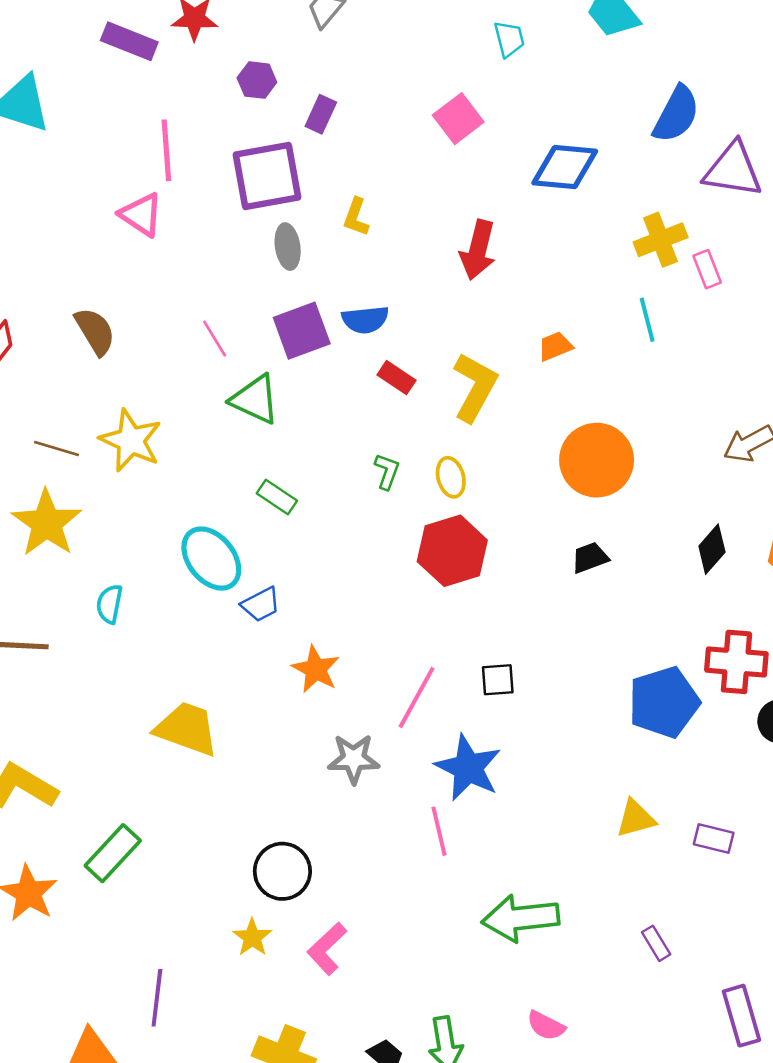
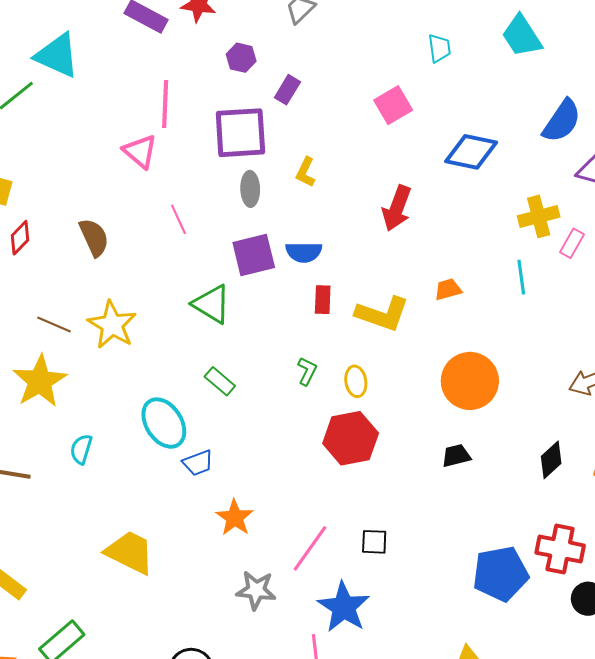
pink rectangle: (707, 269) -> (572, 243), turned 44
pink line: (215, 338) -> (178, 219), moved
red rectangle: (396, 378) -> (323, 300), turned 52
yellow L-shape: (475, 387) -> (382, 314), turned 74

